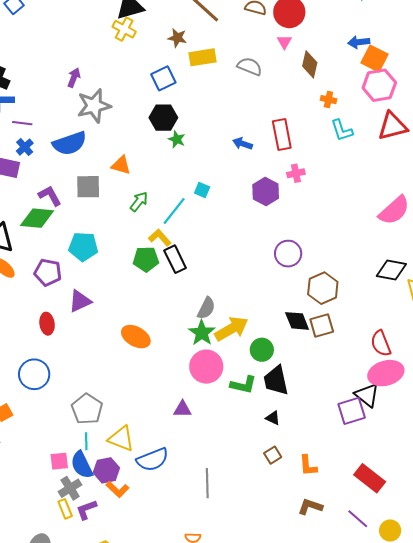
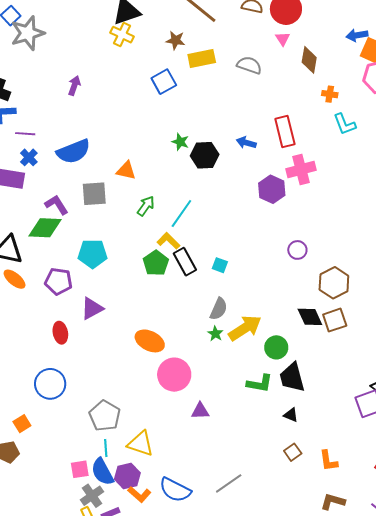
gray star: (94, 106) -> (28, 33), moved
black hexagon: (163, 118) -> (205, 155), moved
pink cross: (296, 173) -> (301, 169), size x1.6
cyan square: (202, 190) -> (220, 265), moved
purple circle: (288, 254) -> (297, 250), size x0.7
green pentagon: (146, 259) -> (156, 263), turned -30
green star: (202, 333) -> (215, 334), size x0.6
pink circle: (206, 367) -> (174, 375), moved
blue semicircle: (153, 460) -> (175, 490), moved, turned 52
gray line: (207, 483) -> (229, 483), turned 60

